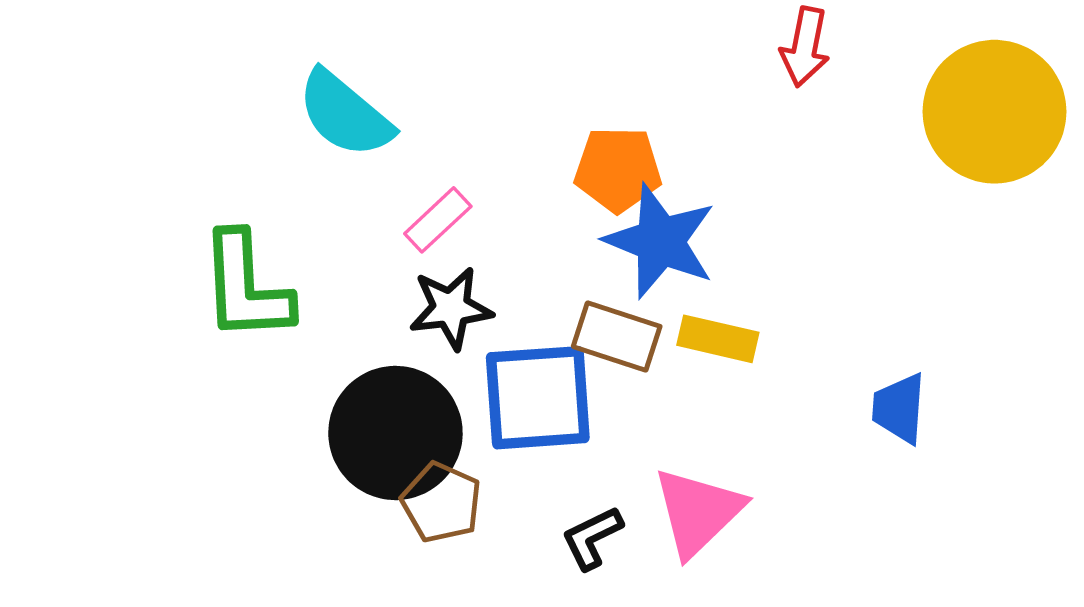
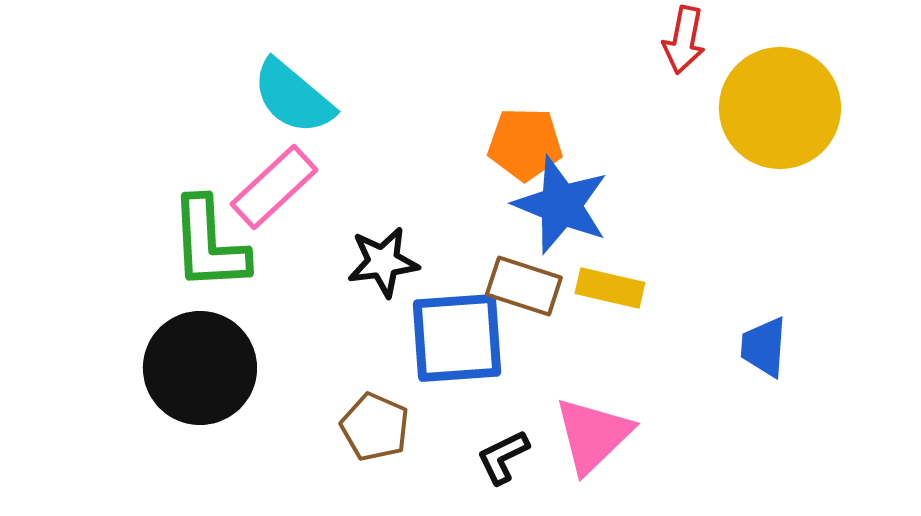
yellow circle: (994, 112) -> (780, 108), moved
pink rectangle: (438, 220) -> (274, 187), moved, size x1.5
black circle: (395, 433) -> (200, 368), moved

